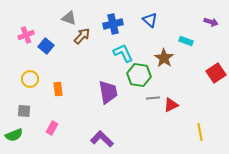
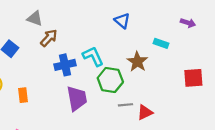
blue cross: (113, 24) -> (65, 65), moved
red square: (216, 73) -> (193, 78), turned 30

